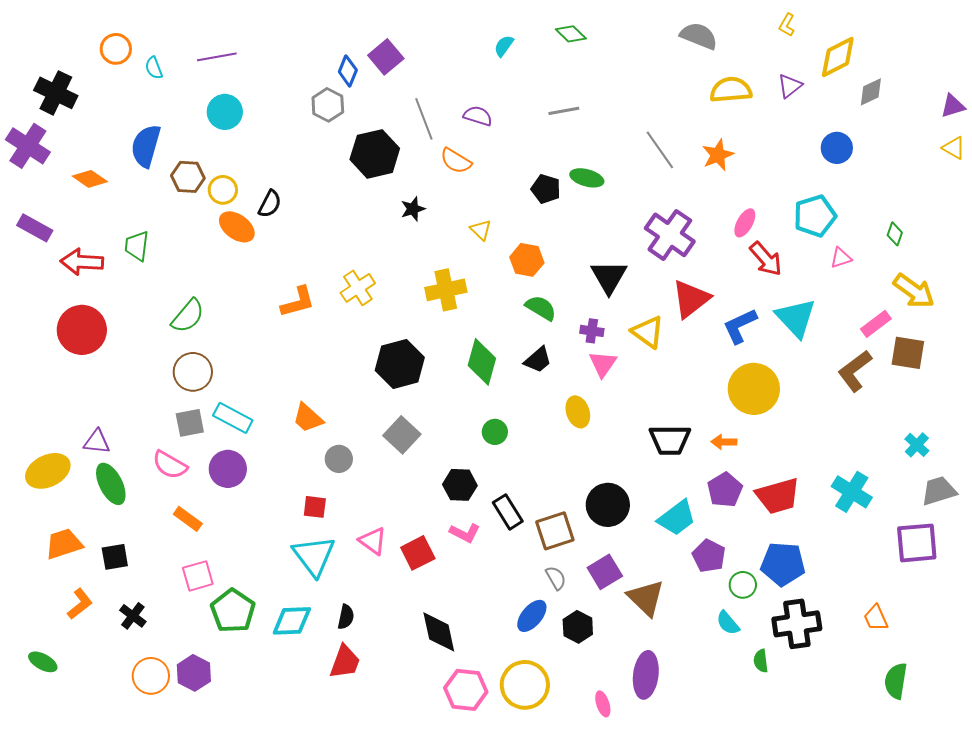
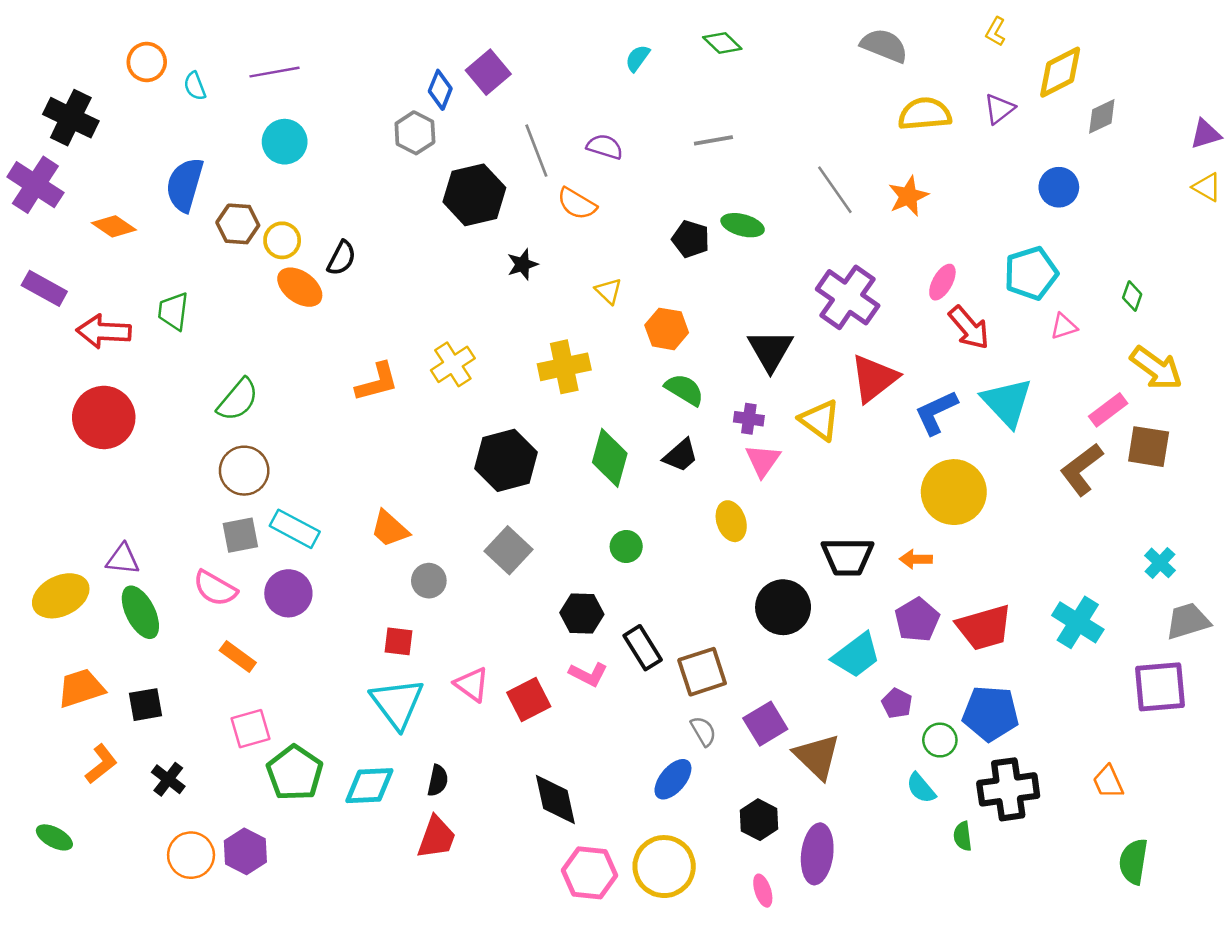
black circle: (608, 505) -> (783, 607), moved
purple pentagon: (709, 556) -> (897, 703), size x0.7
black hexagon: (578, 627) -> (759, 820), moved

